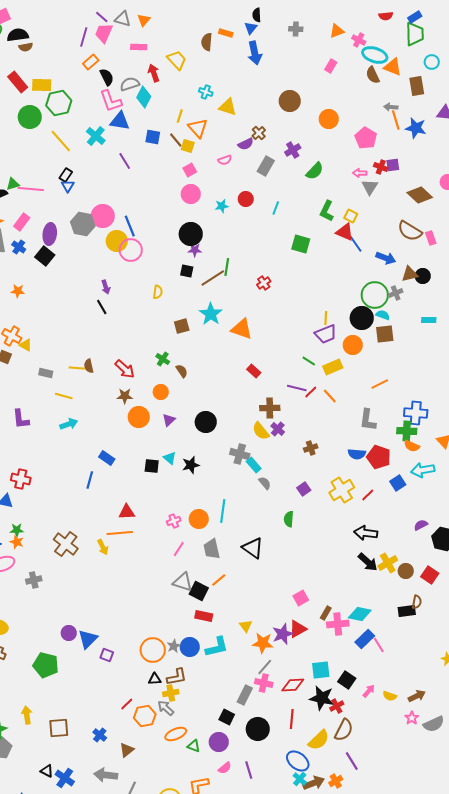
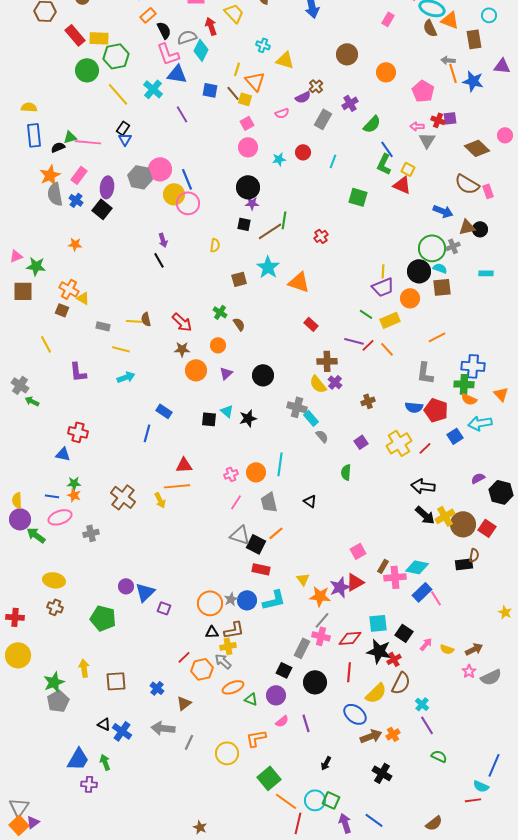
blue line: (356, 244) -> (387, 149), moved
black triangle: (253, 548) -> (310, 501), size x0.6
brown circle: (406, 571) -> (463, 524), size x1.6
purple line: (352, 761) -> (427, 725), moved
cyan cross: (300, 779) -> (422, 704), moved

